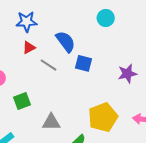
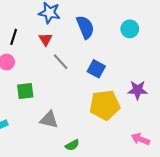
blue semicircle: (65, 42) -> (85, 27), moved
red triangle: (29, 48) -> (46, 39), turned -48
yellow pentagon: (103, 117) -> (105, 105), moved

